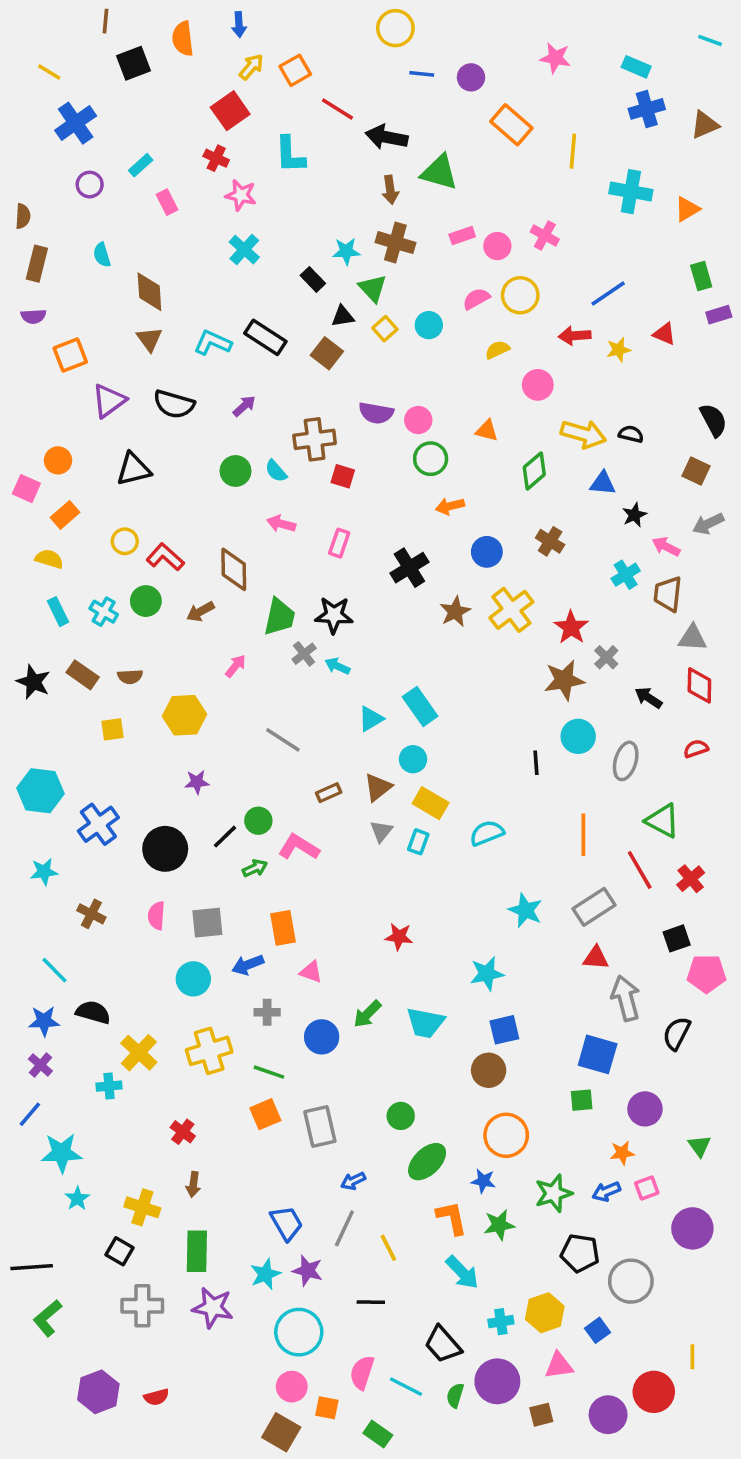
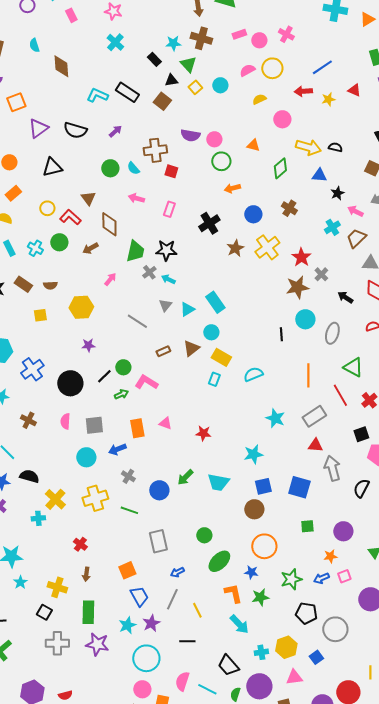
brown triangle: (149, 339) -> (88, 198), moved
brown trapezoid: (668, 594) -> (356, 238), turned 40
gray triangle: (381, 831) -> (165, 305), moved
pink triangle: (311, 972) -> (165, 423), moved
gray cross: (267, 1012) -> (128, 476), turned 32
blue square: (598, 1054) -> (299, 487), moved
orange square: (265, 1114) -> (127, 570), moved
purple star: (308, 1271) -> (151, 623), turned 30

